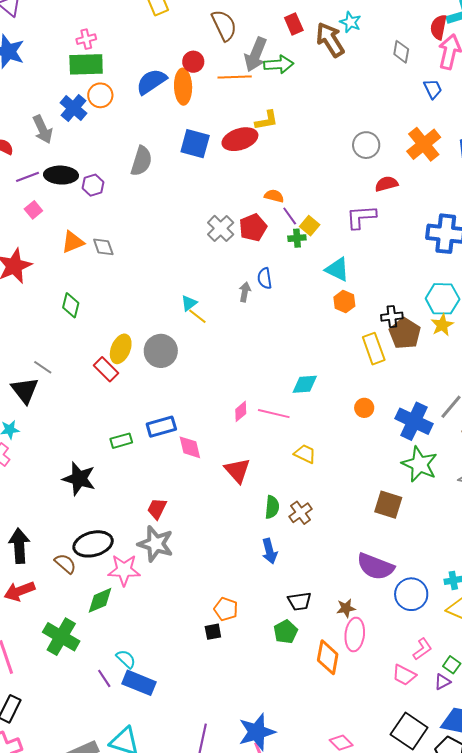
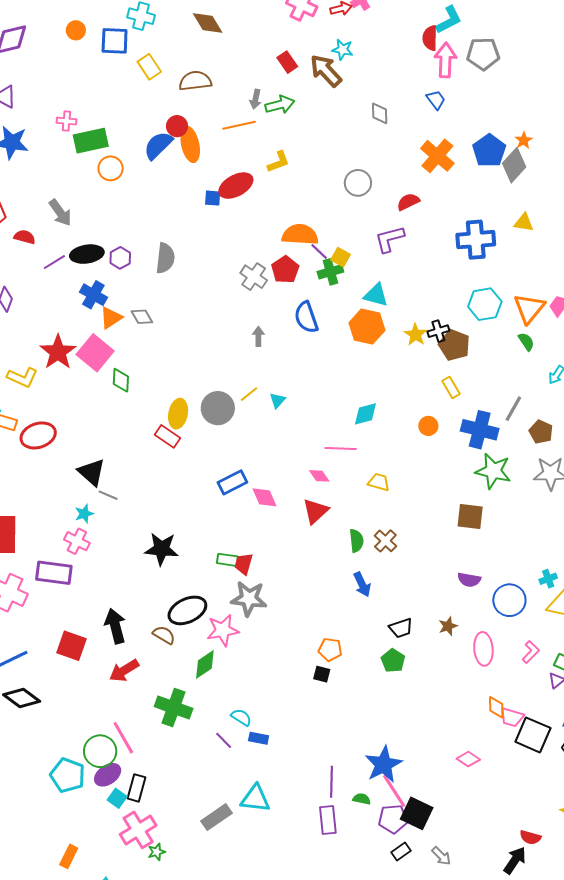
brown semicircle: (224, 25) -> (195, 81), moved, turned -60
pink cross: (86, 39) -> (66, 121), moved, turned 30
gray diamond: (401, 52) -> (380, 113), moved
gray arrow: (256, 54) -> (255, 99), size x0.6
red circle: (193, 62) -> (177, 126), moved
blue cross: (74, 108) -> (93, 295), moved
red ellipse: (240, 139) -> (236, 186), moved
blue square: (195, 144) -> (213, 198), size x0.6
gray circle: (366, 145) -> (358, 183), moved
gray semicircle: (141, 161) -> (165, 258), moved
orange semicircle: (274, 196) -> (300, 235), size x1.8
pink square: (33, 210) -> (95, 353), moved, size x2.0
green cross: (297, 238) -> (330, 272), size x1.4
blue semicircle: (265, 278) -> (306, 317), size x1.5
gray arrow: (245, 292) -> (258, 336), moved
orange hexagon: (344, 302) -> (367, 327), moved, size x1.6
cyan triangle: (189, 303) -> (277, 400), moved
yellow line: (197, 316) -> (249, 394), moved, turned -66
yellow star: (442, 325) -> (416, 335), moved
yellow rectangle: (374, 349) -> (451, 387), moved, size x0.7
gray line: (43, 367) -> (108, 495), moved
pink diamond: (241, 411) -> (319, 476), moved, turned -75
green rectangle: (121, 441) -> (227, 560), moved, turned 35
red triangle: (237, 470) -> (315, 511), turned 40
purple semicircle: (375, 567) -> (469, 580), size x0.6
black square: (213, 632) -> (322, 674), turned 36
pink ellipse: (355, 634) -> (483, 649), moved
orange diamond: (328, 657) -> (496, 707), moved, size x0.7
pink trapezoid: (404, 675) -> (512, 717), moved
blue rectangle: (139, 683) -> (259, 738), size x0.6

